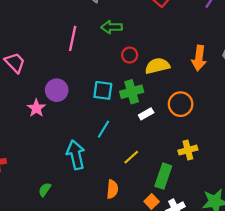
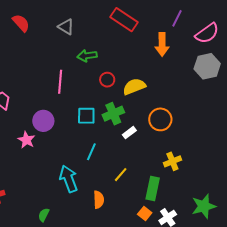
pink line: (73, 38) -> (60, 82), moved
orange arrow: (199, 58) -> (162, 44), moved
orange semicircle: (112, 189) -> (99, 200), moved

